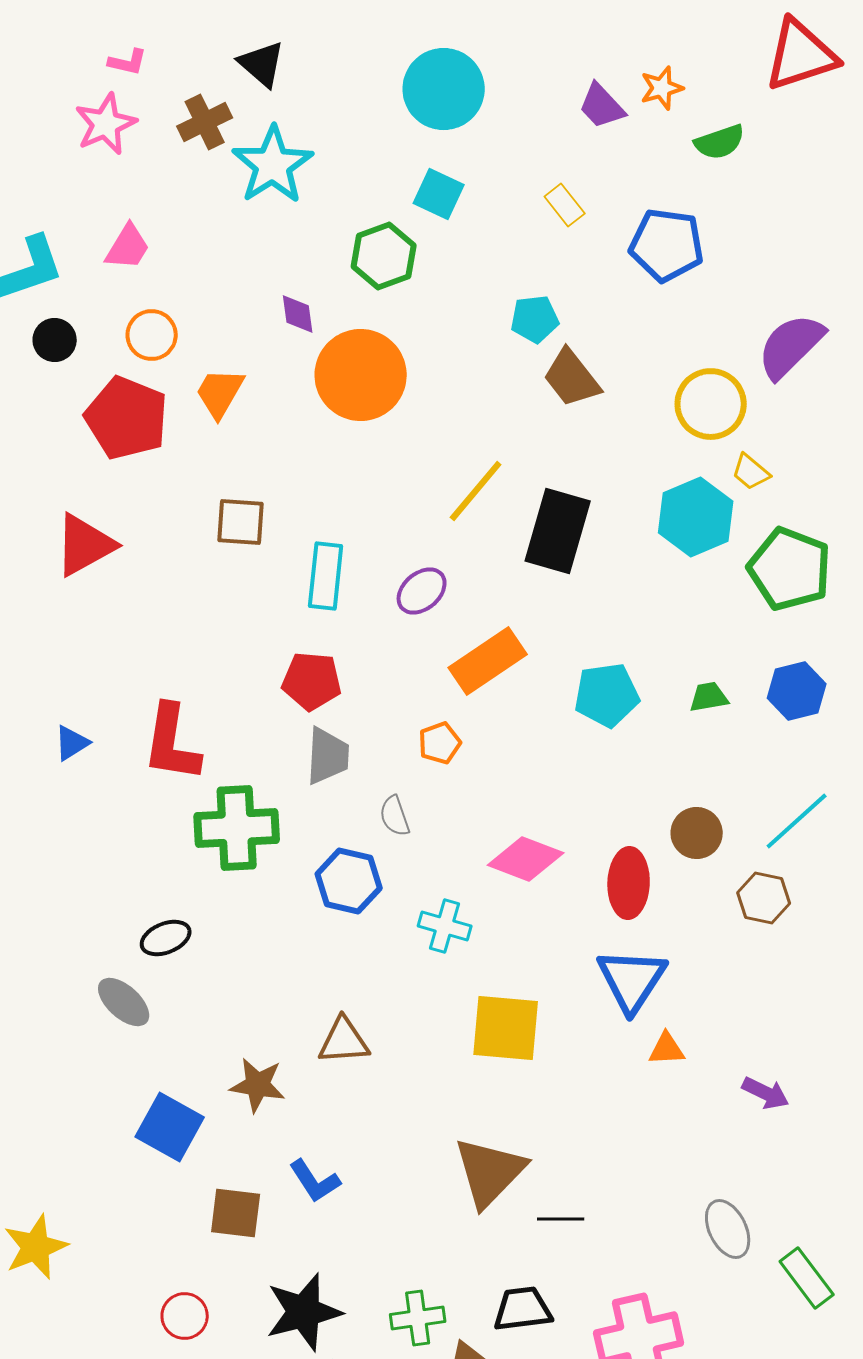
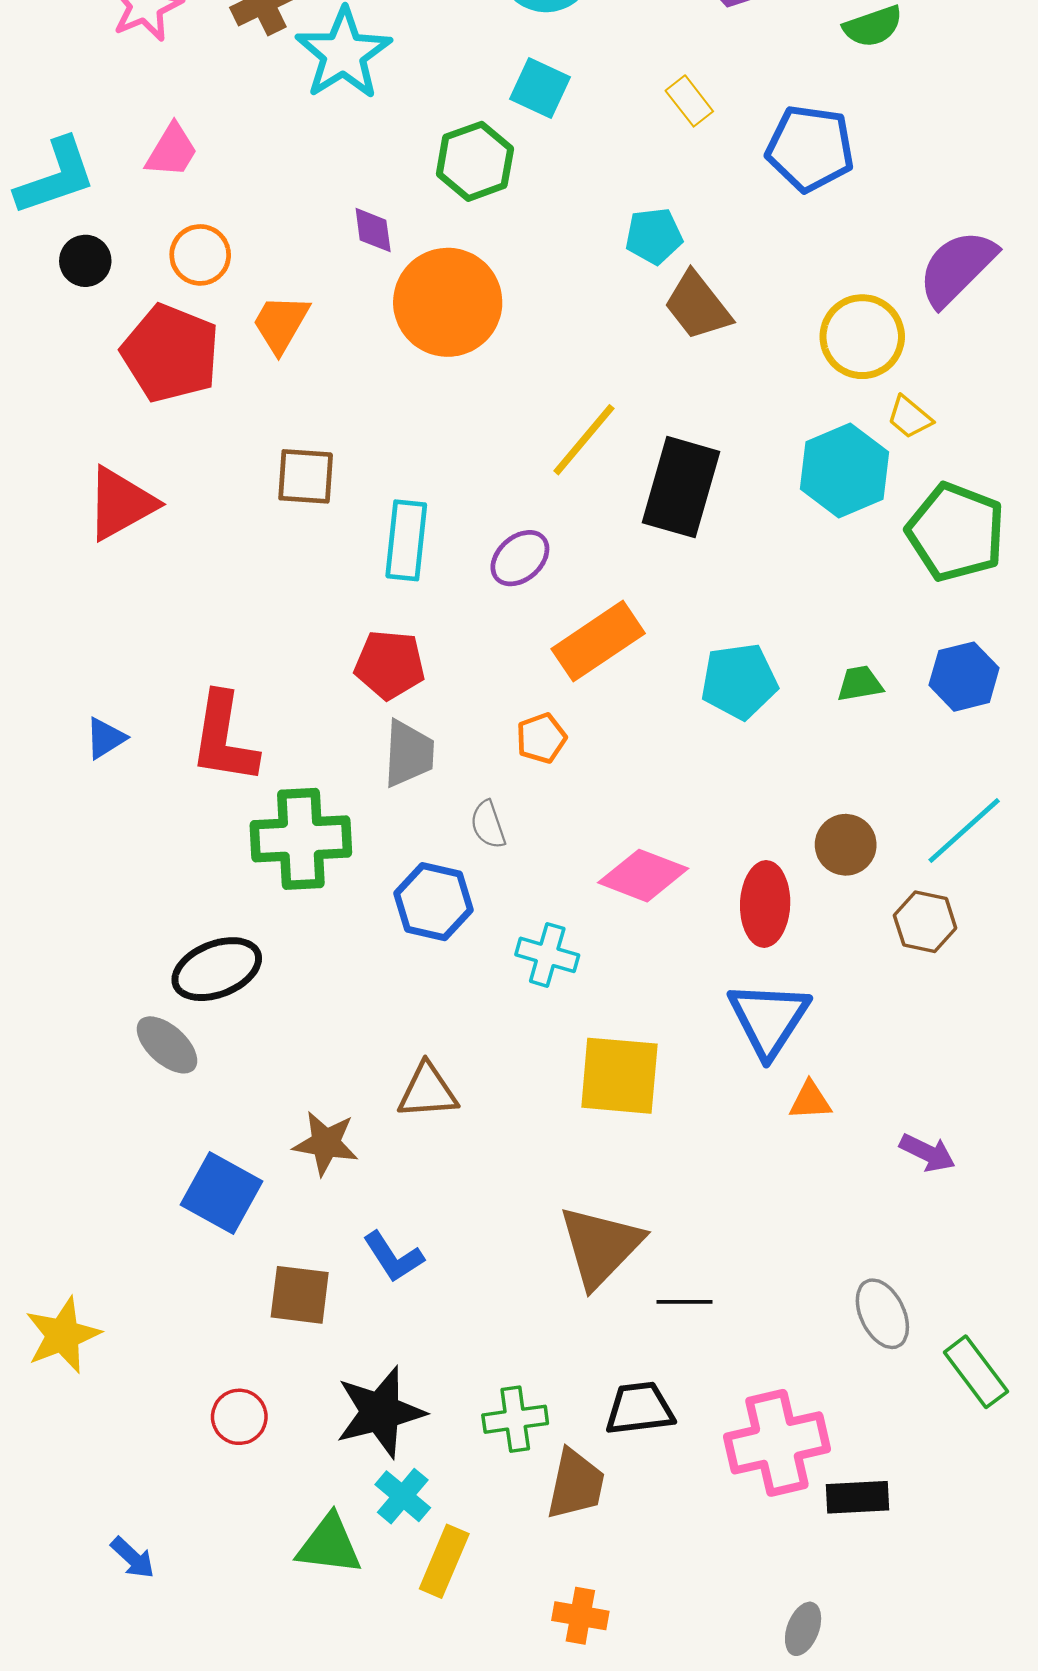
black ellipse: (166, 938) -> (217, 969), size x1.5

